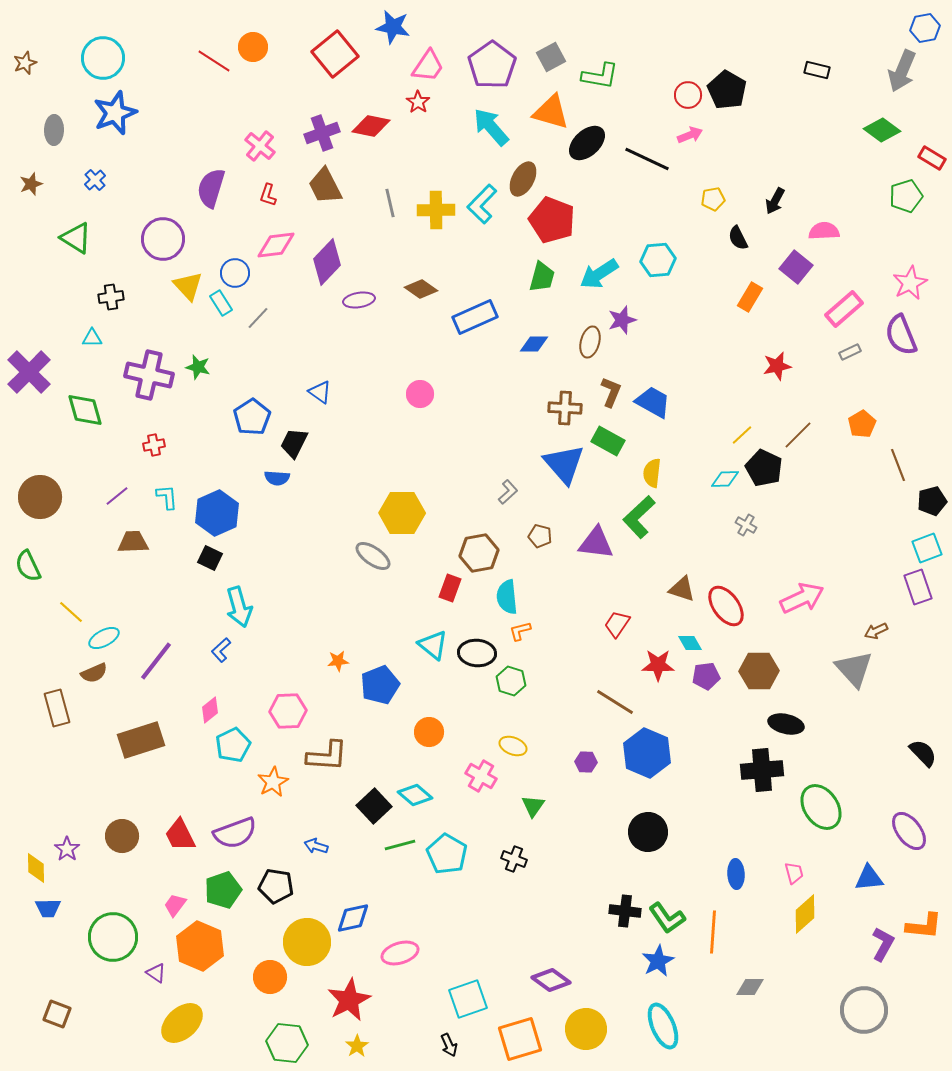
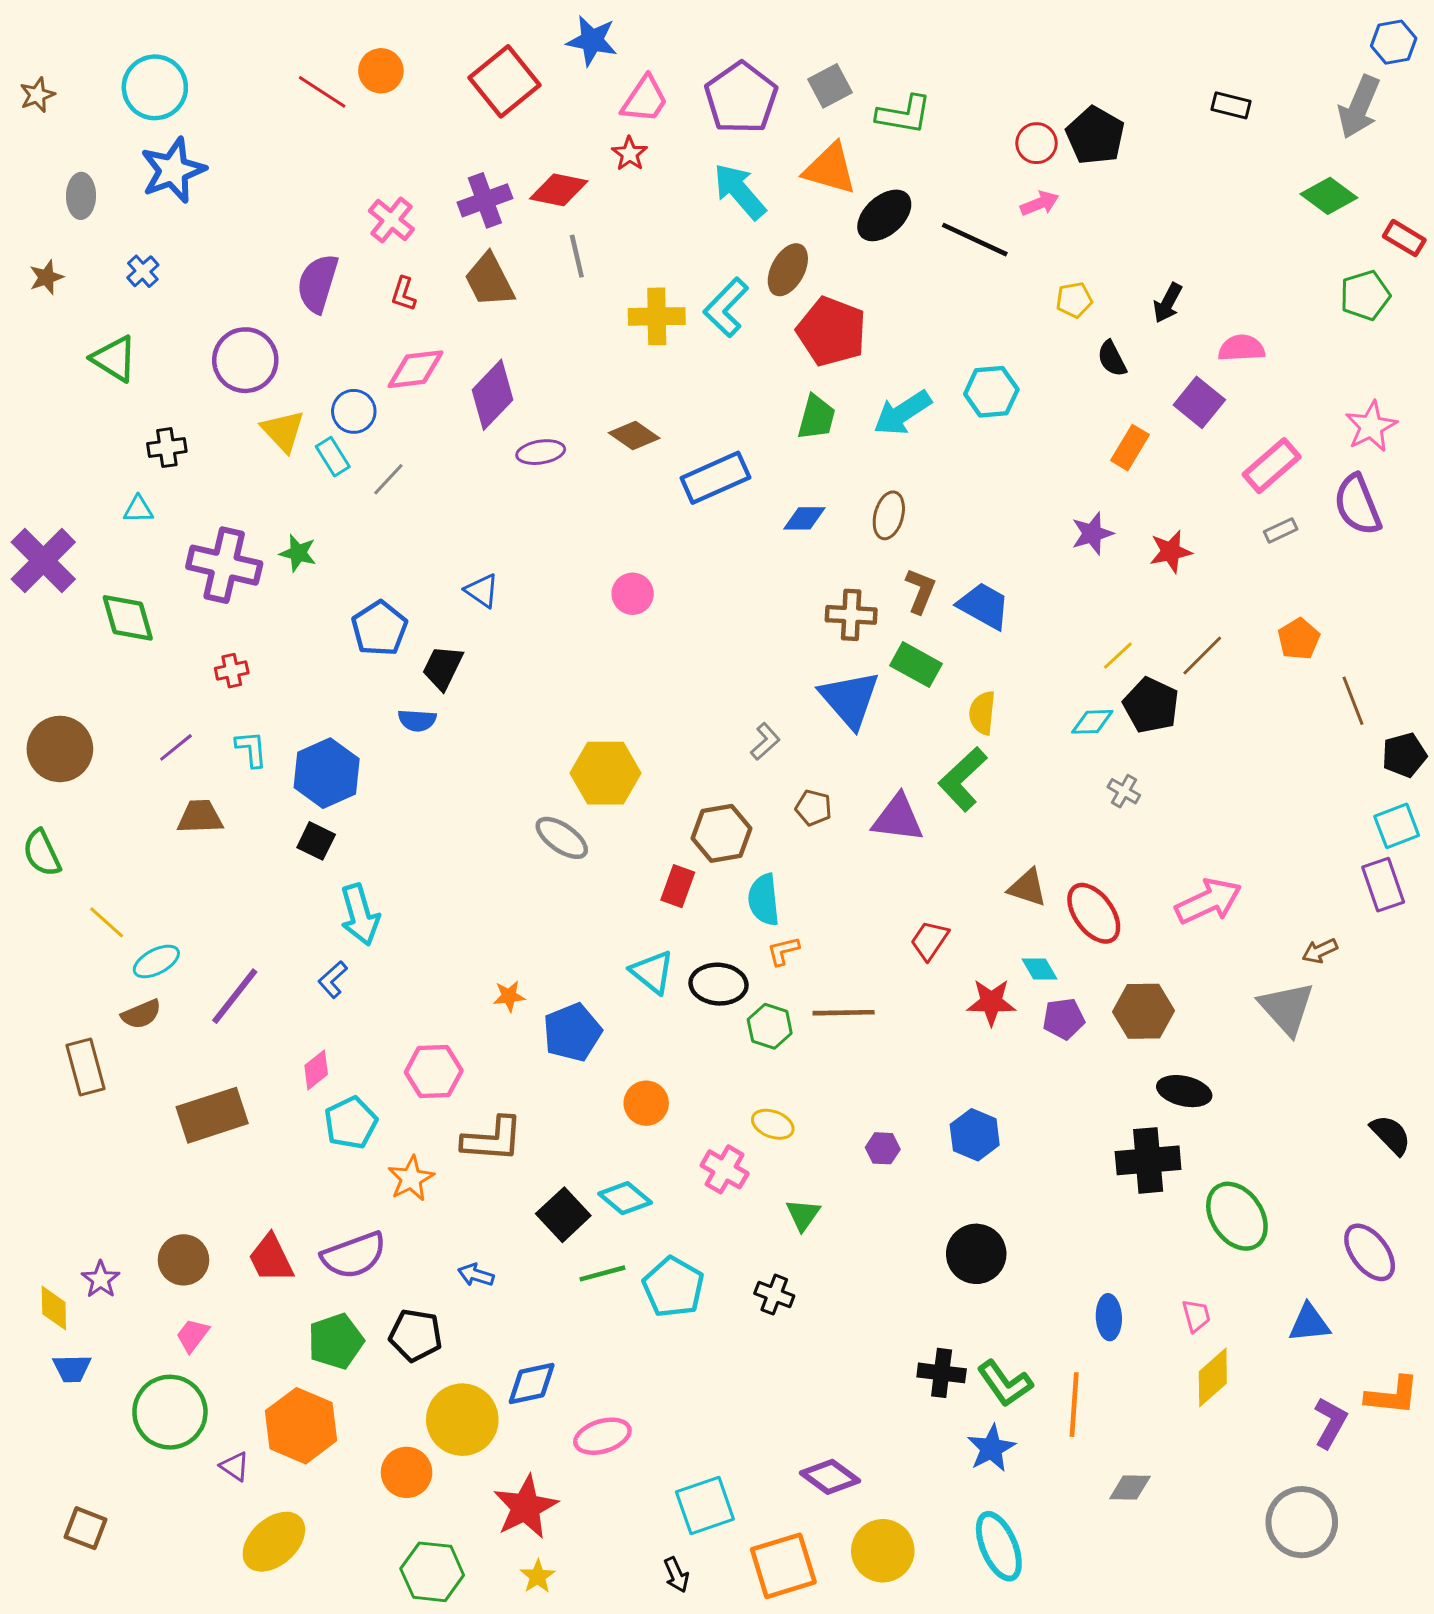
gray line: (390, 203) -> (577, 256), moved
purple star: (622, 320) -> (1092, 533), moved
brown line: (615, 702) -> (844, 1013), moved, turned -33
blue hexagon: (647, 753) -> (975, 1135), size x0.7
pink trapezoid: (175, 905) -> (193, 1335), moved

